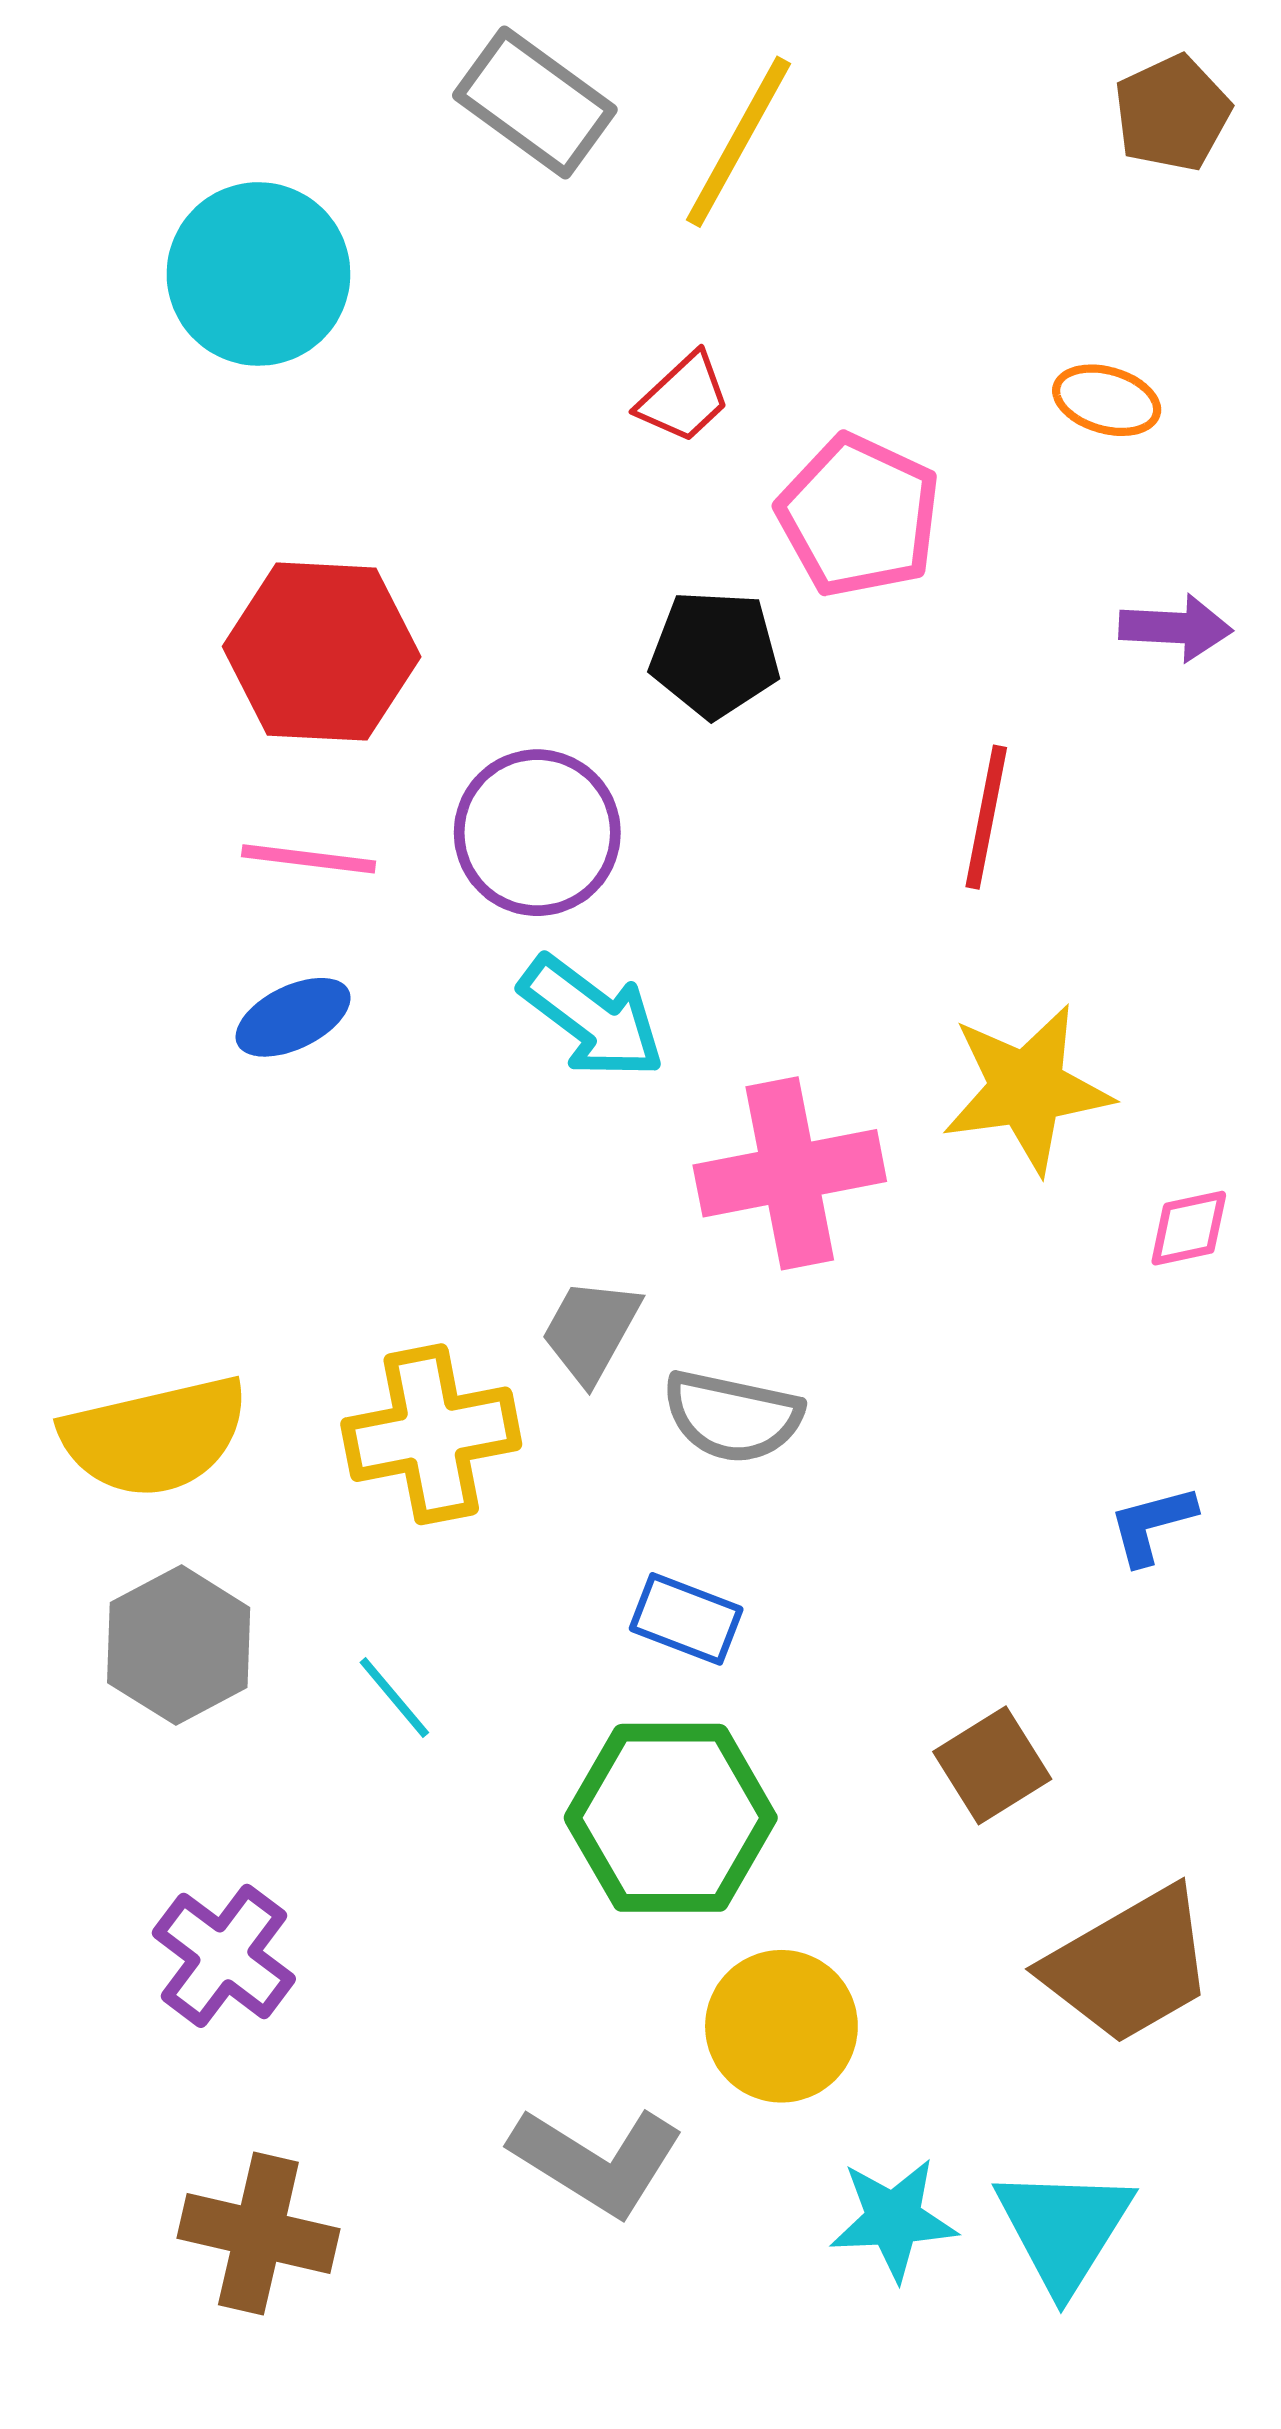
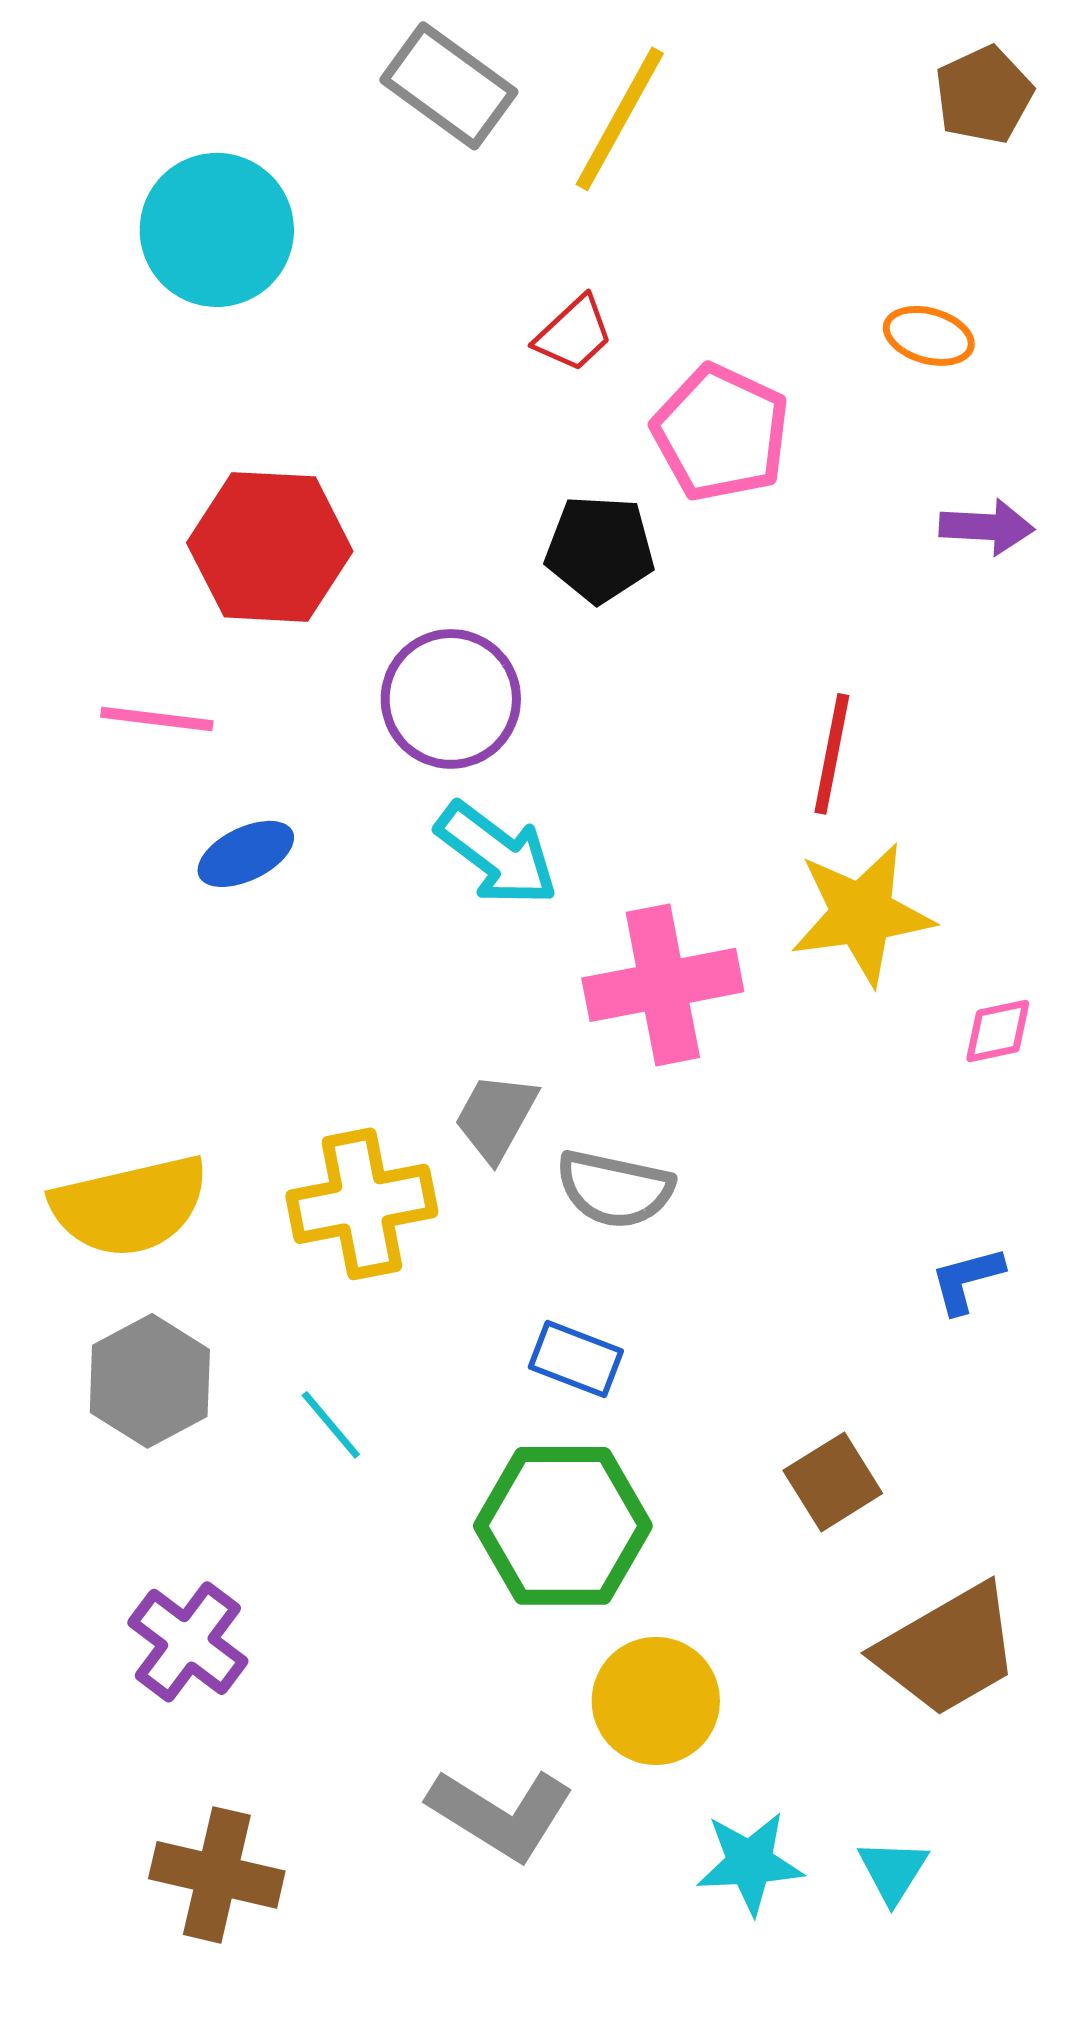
red line: (986, 817) -> (832, 754), moved
pink line: (309, 859) -> (157, 719), moved
cyan triangle: (1064, 2229) -> (893, 1871), size x0.6

